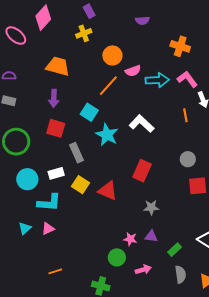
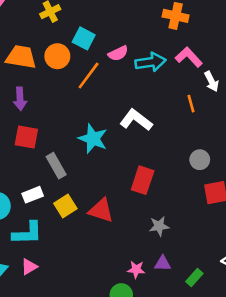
orange circle: (112, 55) -> (57, 56), moved
cyan square: (89, 112) -> (84, 38), moved
yellow square: (81, 185) -> (65, 206), turned 30

